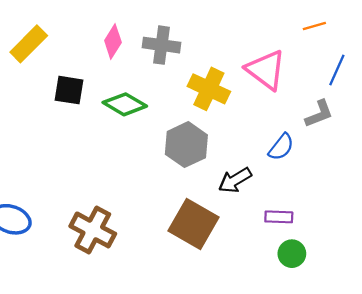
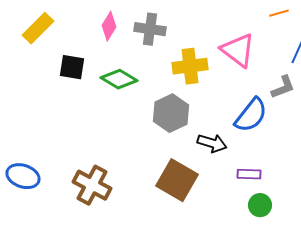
yellow cross: (209, 89) -> (190, 66), turned -32
blue semicircle: (281, 147) -> (251, 115), size x1.5
black arrow: (235, 180) -> (212, 143), turned -132

